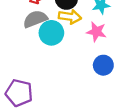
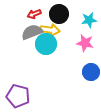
yellow arrow: (70, 17) -> (50, 30), moved

